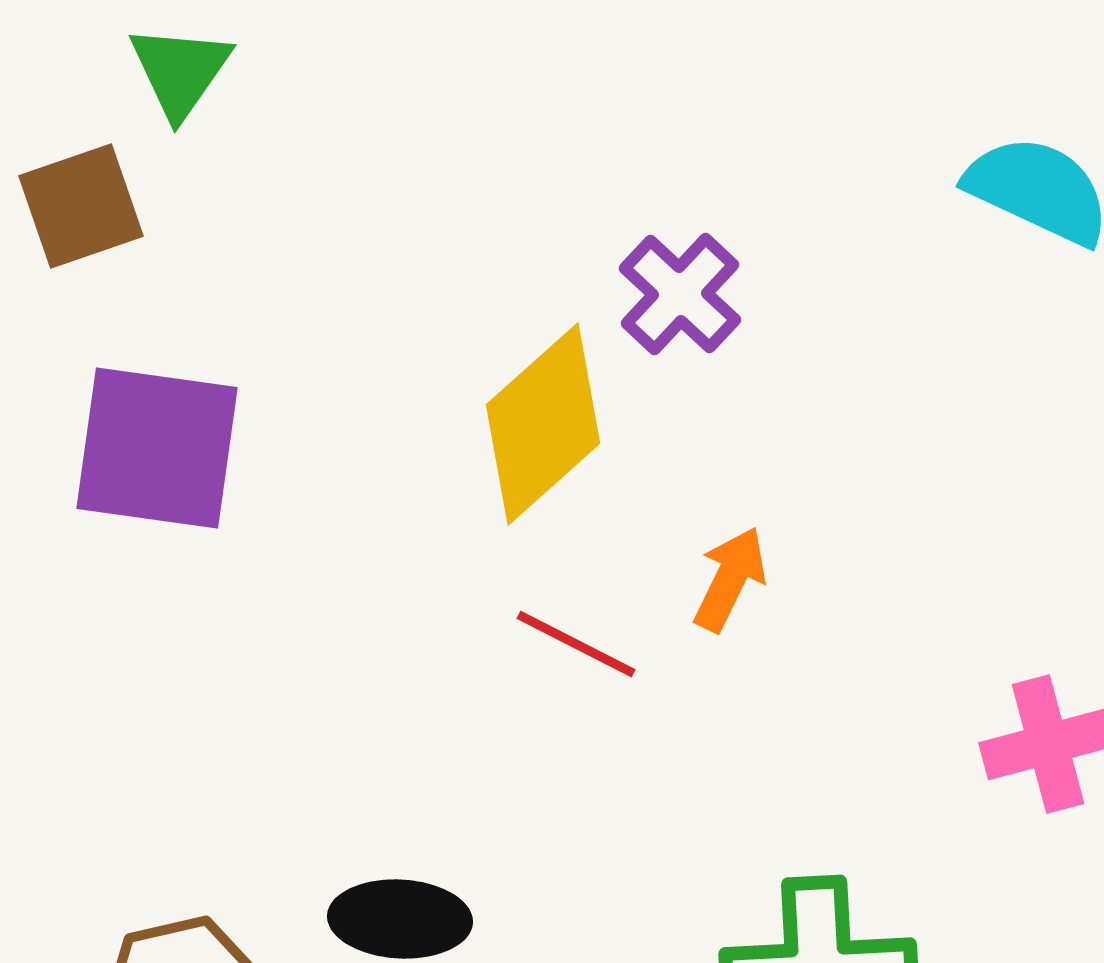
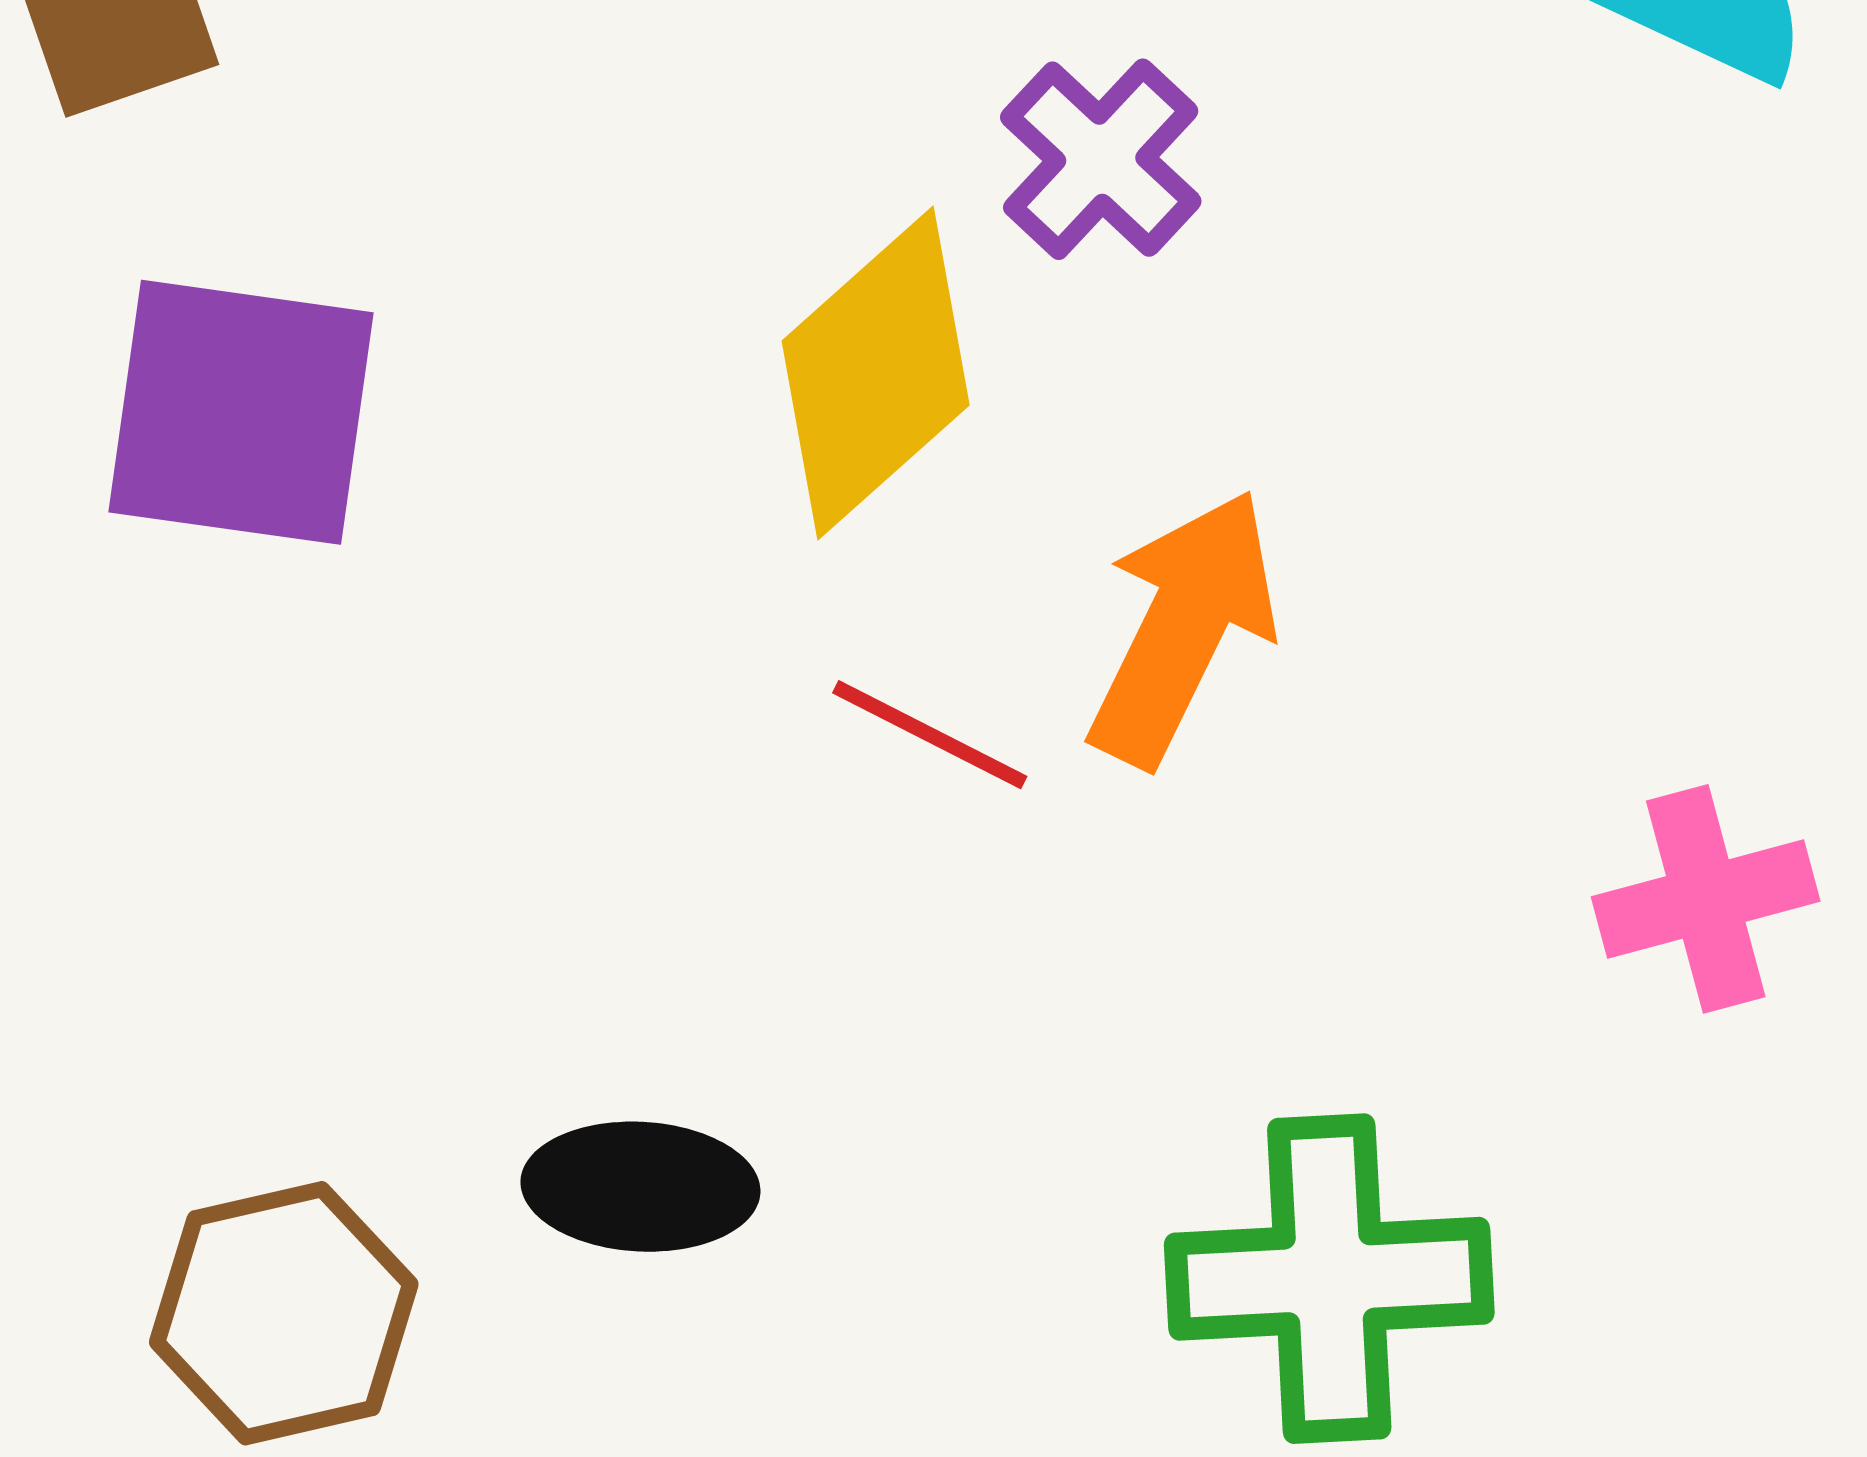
orange arrow: (730, 579) -> (1183, 628), size x1.6

